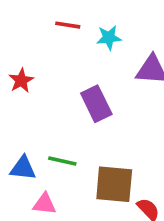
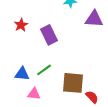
purple rectangle: (96, 104) -> (49, 35), moved
green line: (62, 161) -> (44, 70), turned -49

